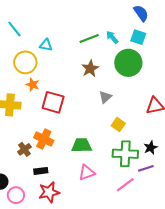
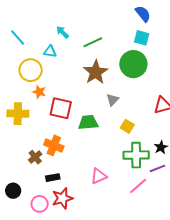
cyan arrow: (112, 37) -> (62, 32), moved
brown star: (90, 69) -> (96, 72), size x1.4
green trapezoid: (82, 145) -> (88, 122), moved
pink circle: (16, 195) -> (40, 204), moved

